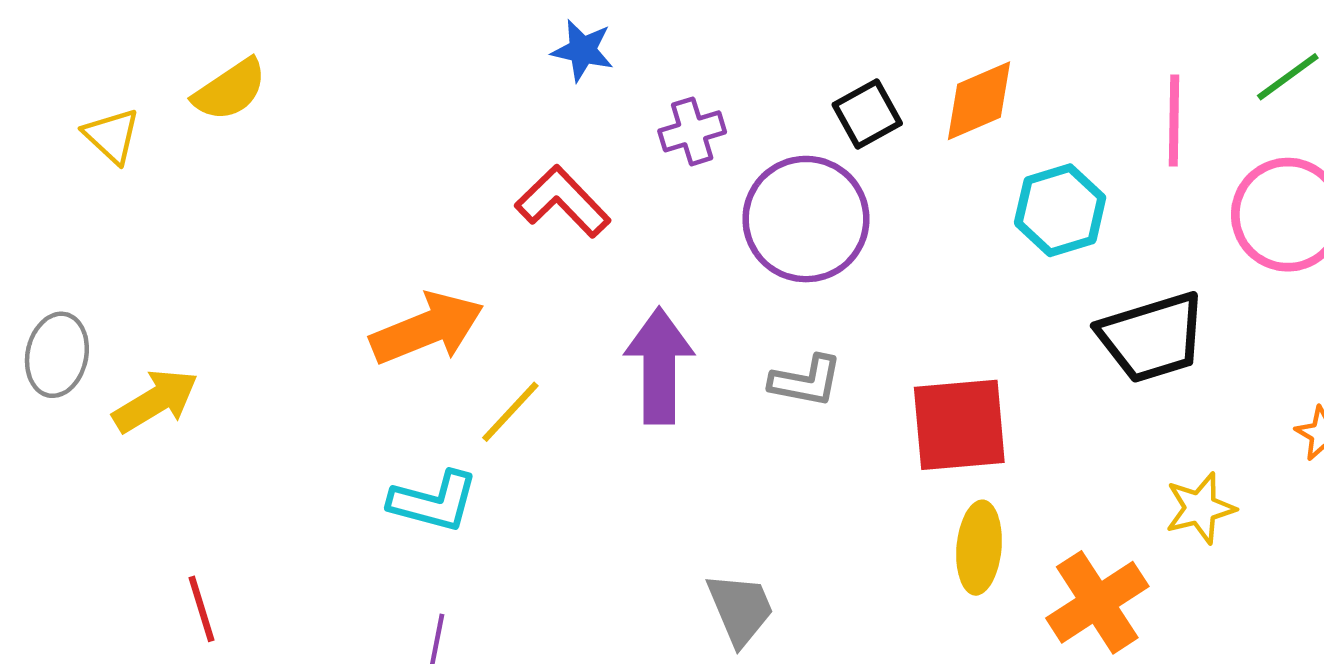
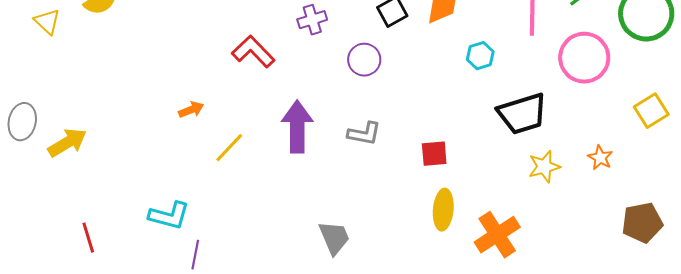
cyan hexagon: (1060, 210) -> (480, 56), size x0.7
purple circle: (806, 219) -> (364, 60), size x0.6
orange arrow: (427, 329) -> (191, 110), size x0.5
red square: (959, 425) -> (434, 154), size x0.6
cyan L-shape: (434, 502) -> (169, 216), moved
yellow star: (1200, 508) -> (544, 167), moved

